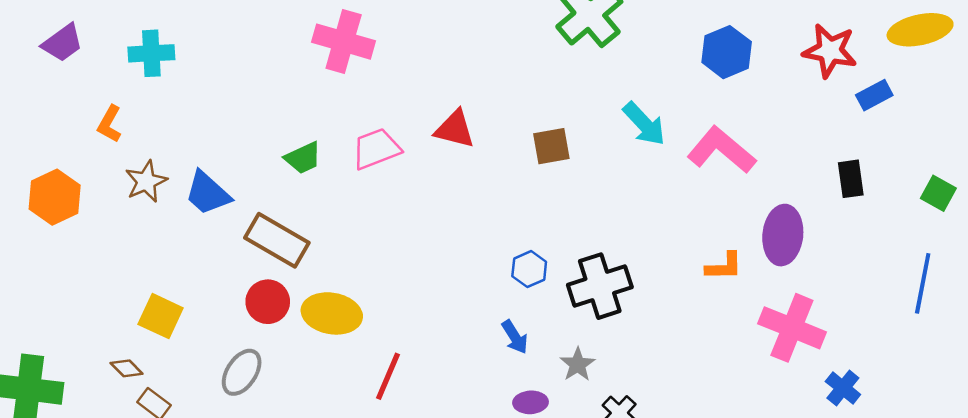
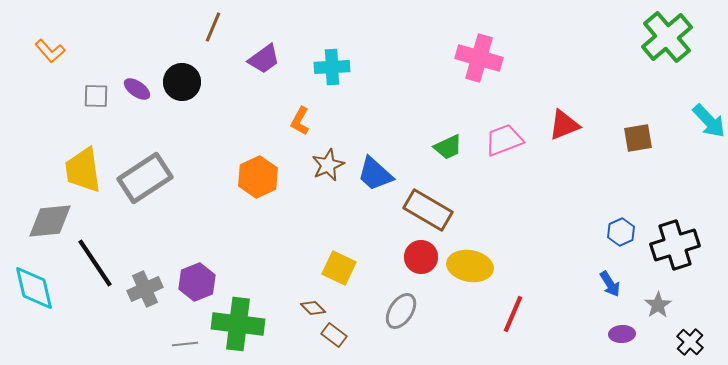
red triangle: (455, 129) -> (564, 125), turned -36

